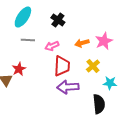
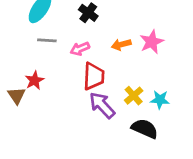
yellow cross: (93, 66) -> (134, 96), moved
purple arrow: (68, 87) -> (102, 105), turned 50
black semicircle: (99, 104) -> (145, 129), turned -60

